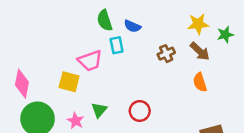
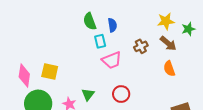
blue semicircle: (132, 26) -> (112, 25), turned -120
pink trapezoid: (90, 61) -> (112, 60), moved
yellow square: (69, 82) -> (50, 71), moved

